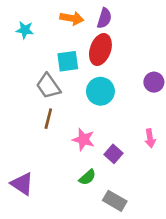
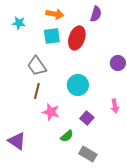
purple semicircle: (104, 18) -> (96, 14), moved
cyan square: (68, 61) -> (52, 36), moved
cyan circle: (100, 91) -> (78, 85), moved
pink star: (83, 140) -> (51, 112), moved

